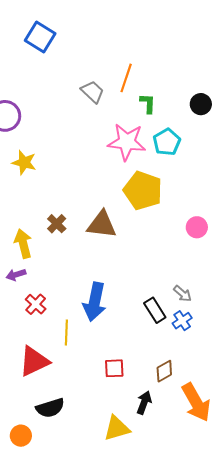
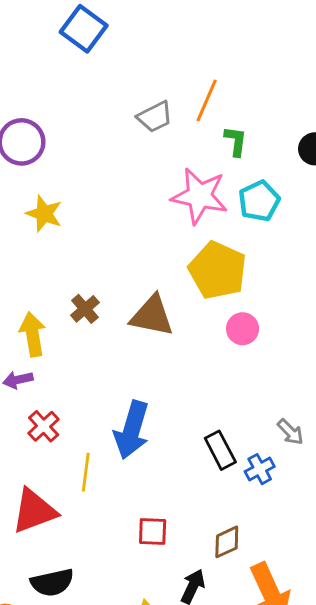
gray trapezoid: (92, 92) -> (155, 117), turned 105
pink circle: (197, 227) -> (243, 329), moved
gray arrow: (182, 294) -> (290, 432), moved

